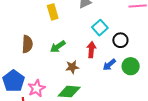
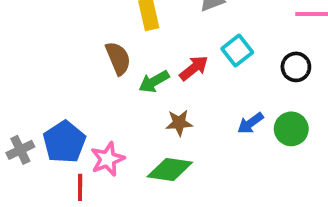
black circle: (120, 40) -> (296, 67), moved
brown semicircle: (27, 44) -> (118, 58), moved, turned -30
red arrow: (91, 50) -> (194, 68), moved, turned 42

